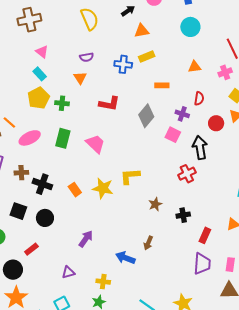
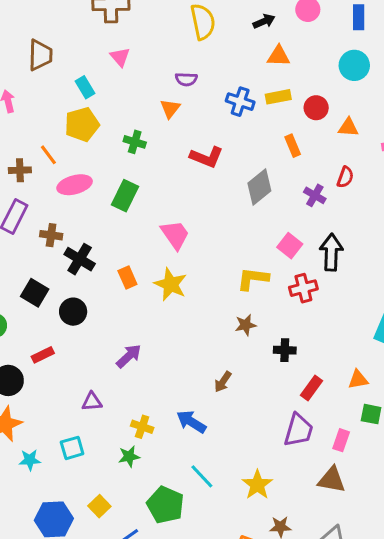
cyan rectangle: (40, 74) -> (85, 87), moved
orange rectangle: (162, 85) -> (293, 146), turned 56
yellow pentagon: (39, 98) -> (82, 124), moved
red circle: (216, 123) -> (316, 108), moved
pink square: (173, 135) -> (290, 246), moved
pink trapezoid: (95, 144) -> (175, 235), moved
yellow L-shape: (130, 176) -> (253, 279), moved
blue arrow: (125, 258) -> (191, 422), moved

